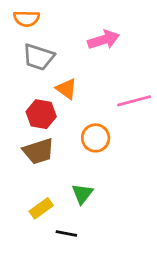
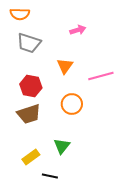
pink arrow: (104, 40) -> (78, 30), size x0.7
orange triangle: (66, 89) -> (65, 66), moved, turned 30

